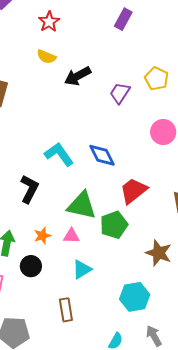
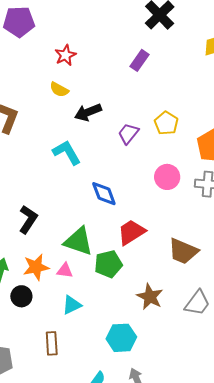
cyan L-shape: (59, 154) -> (67, 152), moved
orange star: (42, 236) -> (36, 267), size x1.5

